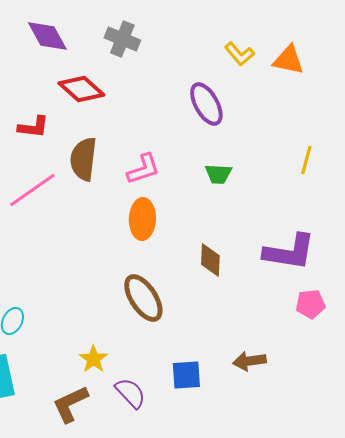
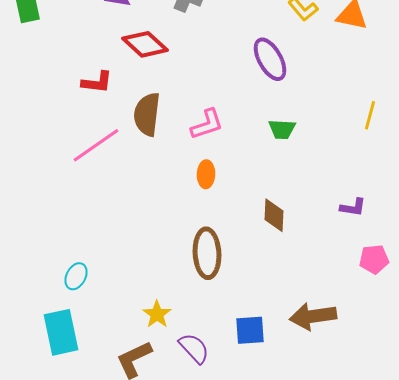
orange ellipse: (142, 219) -> (206, 174), size x0.7
purple L-shape: (289, 252) -> (353, 207), size x0.5
brown ellipse: (143, 298) -> (207, 253), turned 30
brown arrow: (249, 361) -> (313, 316), size x1.4

